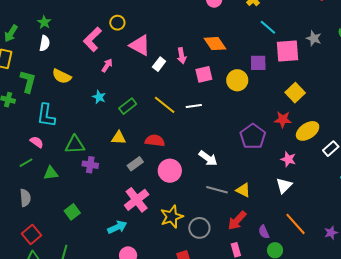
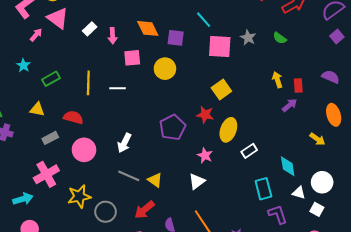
pink triangle: (140, 45) -> (58, 18), moved
purple square: (258, 63) -> (176, 38), moved
white rectangle: (159, 64) -> (90, 29), moved
yellow line: (165, 105) -> (88, 83), turned 45
yellow ellipse: (308, 131) -> (228, 130), turned -45
white arrow: (208, 158) -> (124, 143), turned 72

